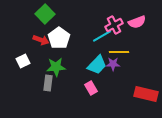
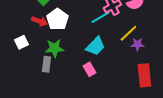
yellow line: (119, 52) -> (128, 33), moved, turned -42
purple star: (113, 64) -> (137, 44), moved
red rectangle: (146, 94) -> (144, 75), turned 70

